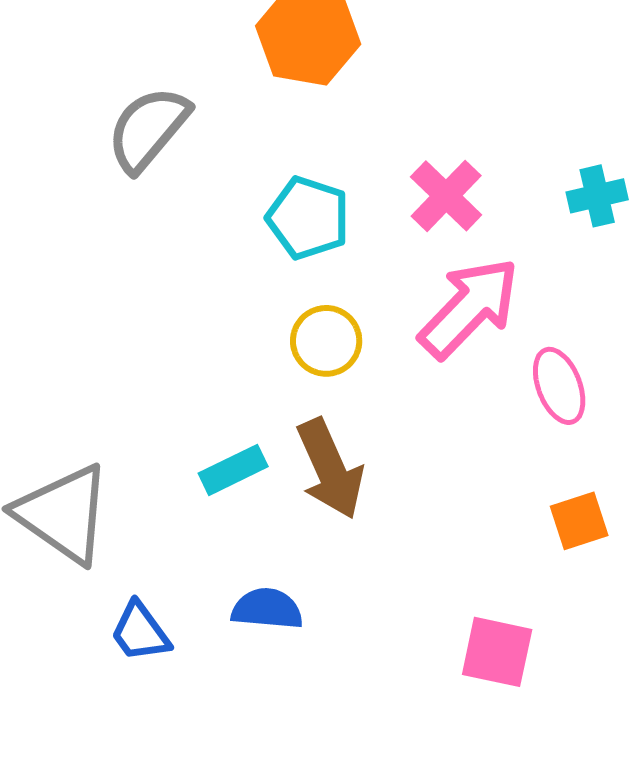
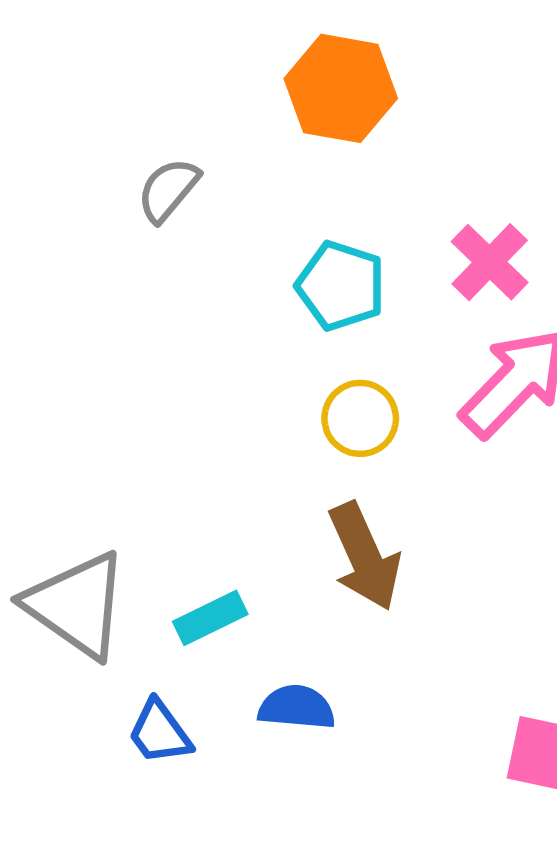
gray semicircle: (148, 129) -> (168, 190), size x0.7
cyan rectangle: (233, 470) -> (210, 618), moved

